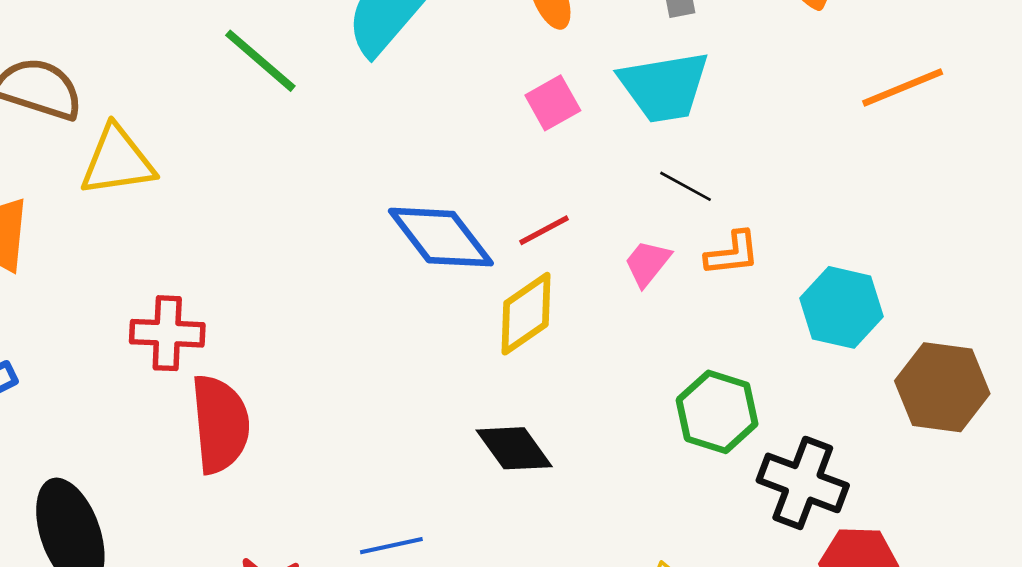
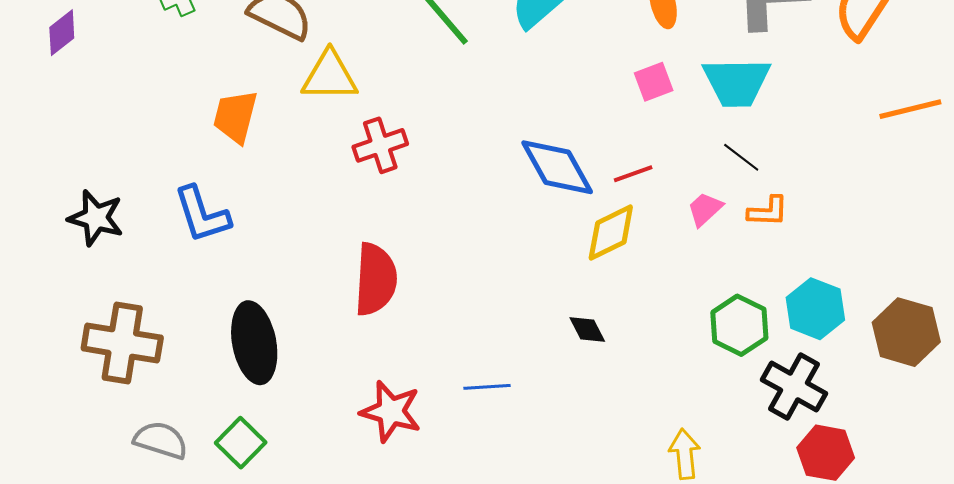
cyan hexagon: (842, 307) -> (815, 309), moved
red cross: (167, 333) -> (380, 145), moved, turned -30
black diamond: (514, 448) -> (587, 329), size x0.7

